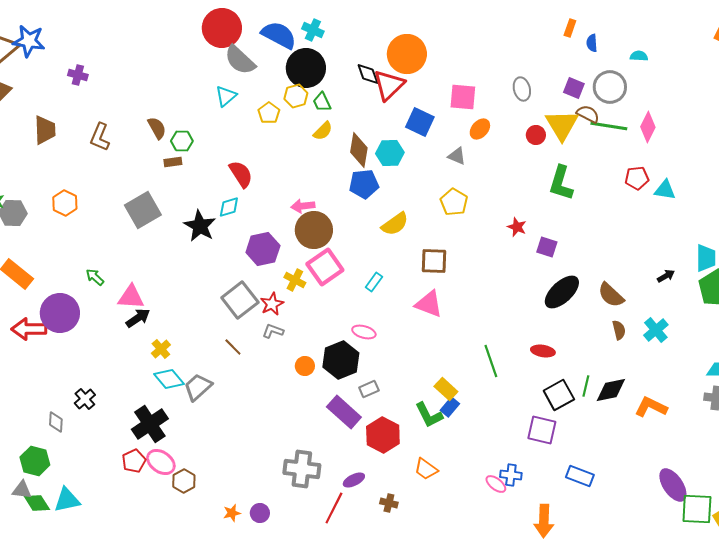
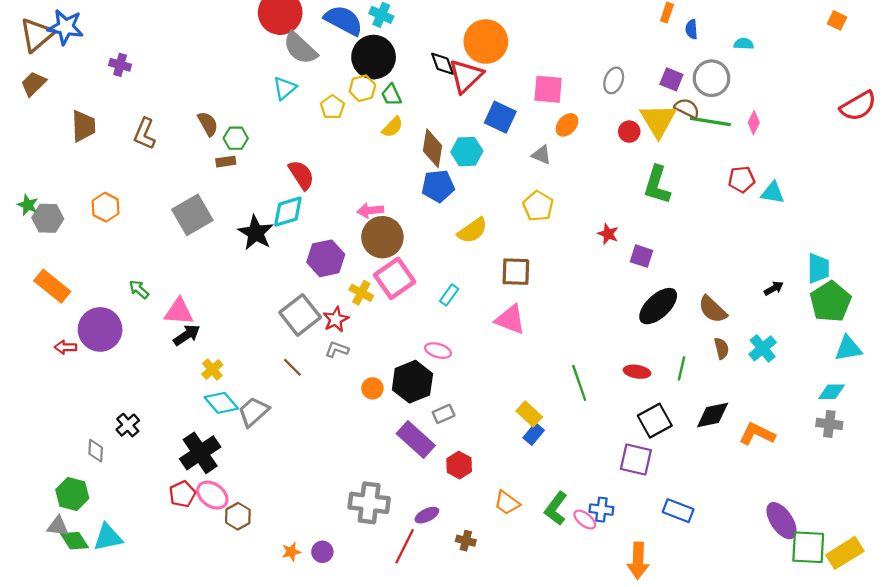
gray ellipse: (522, 89) -> (614, 80), turned 35
pink diamond: (648, 127) -> (754, 123), size x0.7
cyan diamond: (229, 207) -> (288, 212), size x1.4
red arrow: (29, 329) -> (66, 347), size x0.6
green line: (586, 386) -> (681, 368), moved
green L-shape: (429, 415) -> (556, 508), moved, turned 64
red hexagon: (383, 435) -> (459, 465), size x0.7

